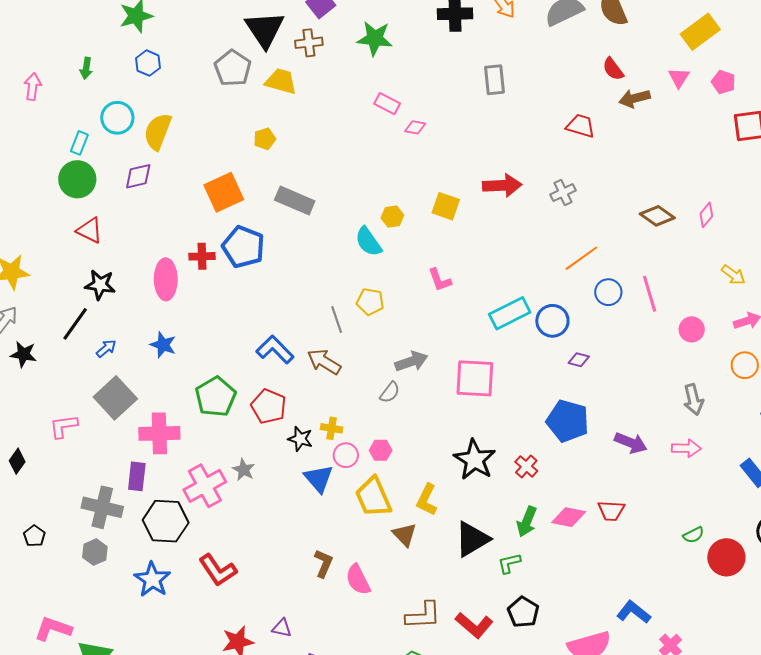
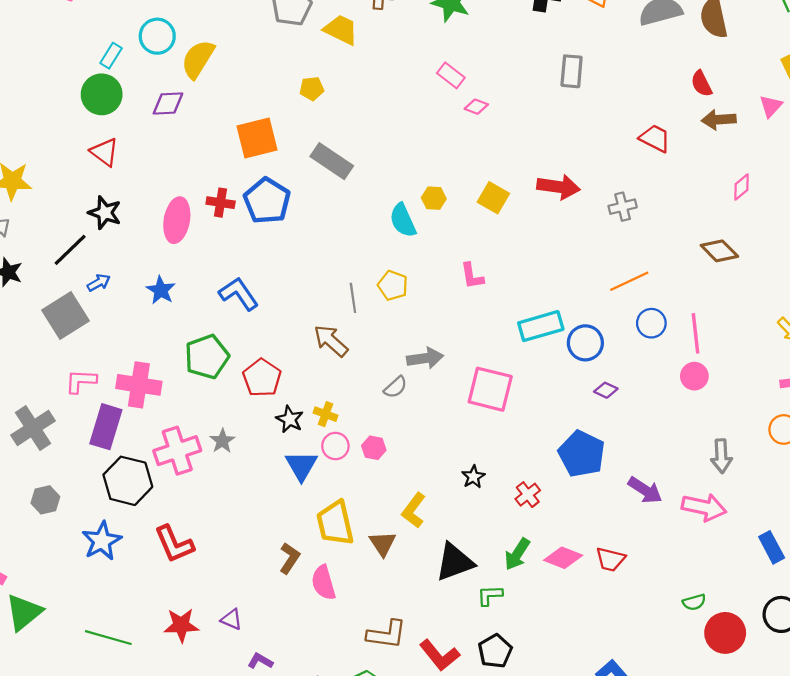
pink diamond: (706, 215) -> (741, 187), moved
pink circle: (692, 329) -> (694, 376), moved
blue L-shape: (275, 350) -> (239, 294), moved
gray square: (115, 398) -> (66, 316), moved
pink L-shape: (63, 426) -> (81, 381), moved
pink arrow: (686, 448) -> (704, 507), size x1.4
black star: (475, 460) -> (473, 477), size x0.5
purple rectangle: (137, 476) -> (106, 427), size x1.4
yellow trapezoid: (373, 497) -> (335, 523), moved
gray cross: (102, 507) -> (33, 428), moved, turned 33

